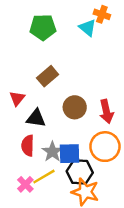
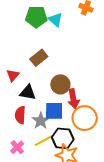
cyan triangle: (87, 28) -> (56, 20), moved
red arrow: (106, 111) -> (73, 99), moved
blue square: (69, 154) -> (54, 111), moved
yellow line: (44, 177) -> (44, 141), moved

